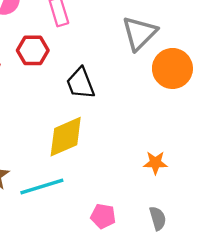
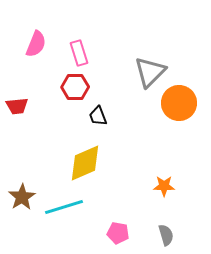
red hexagon: (33, 50) -> (75, 87), moved
black trapezoid: (80, 83) -> (98, 116), size x0.7

